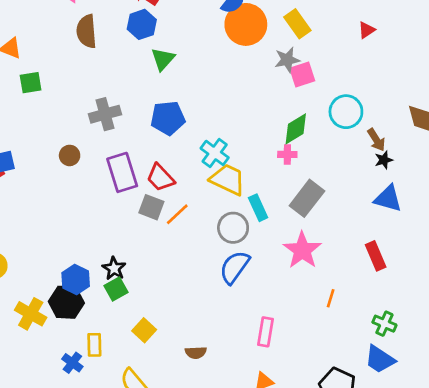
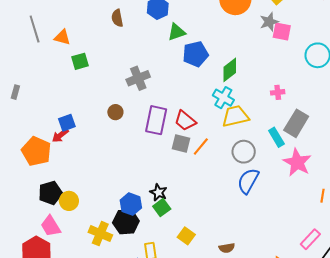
brown semicircle: (87, 31) -> (117, 18), size x0.7
green triangle: (163, 59) -> (177, 32), turned 36
pink square: (302, 75) -> (282, 31), turned 36
blue pentagon: (168, 118) -> (196, 54), moved
green diamond: (296, 129) -> (230, 70), moved
purple rectangle: (122, 172) -> (156, 120), turned 36
yellow trapezoid: (228, 180) -> (235, 116), turned -32
cyan rectangle: (258, 208) -> (276, 137), moved
pink rectangle: (265, 332) -> (310, 239), moved, turned 40

